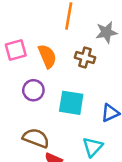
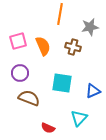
purple circle: (33, 90) -> (20, 73), moved
brown semicircle: (36, 138) -> (29, 98), moved

